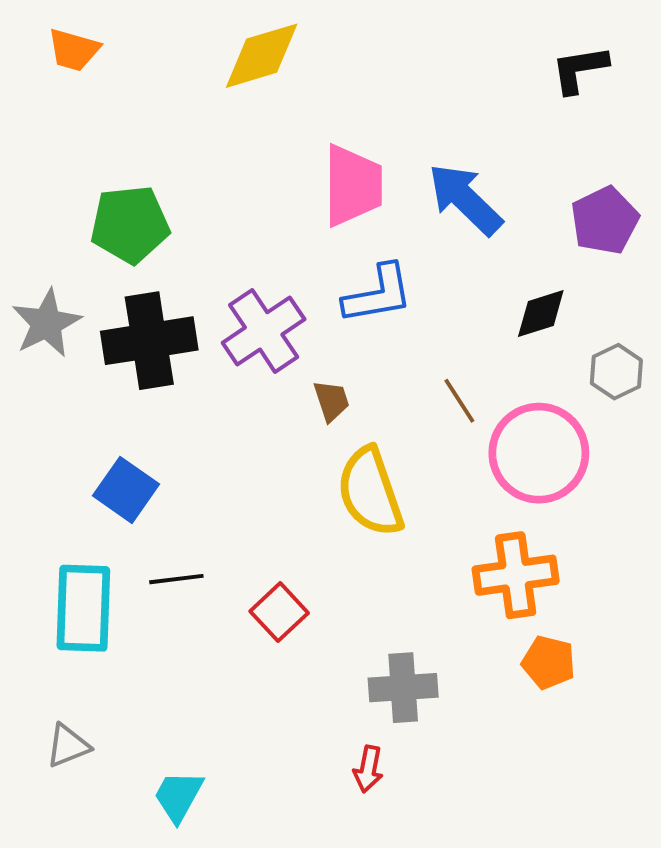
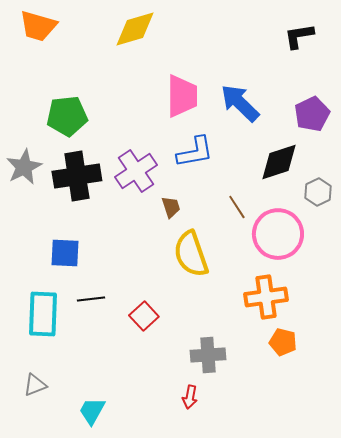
orange trapezoid: (74, 50) -> (38, 26), size x1.4
black diamond: (541, 314) -> (279, 162), size x1.4
blue square: (126, 490) -> (65, 253), turned -32

